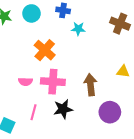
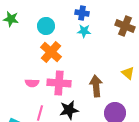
blue cross: (63, 10) -> (82, 13), moved
cyan circle: (31, 13) -> (46, 26), moved
yellow triangle: (123, 71) -> (128, 73), turned 32

